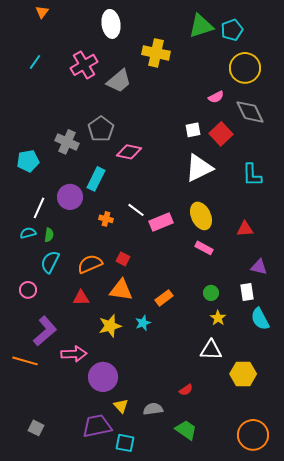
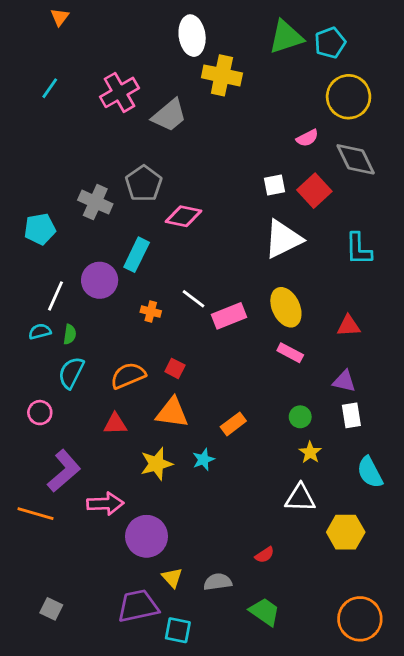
white ellipse: (111, 24) -> (192, 36), moved
purple triangle: (259, 267) -> (344, 381), moved
cyan semicircle: (260, 319) -> (370, 472), moved

